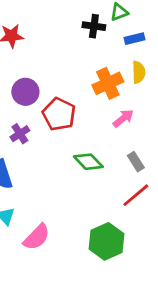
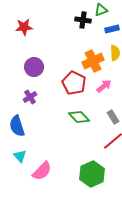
red pentagon: (59, 114) -> (74, 83), moved

